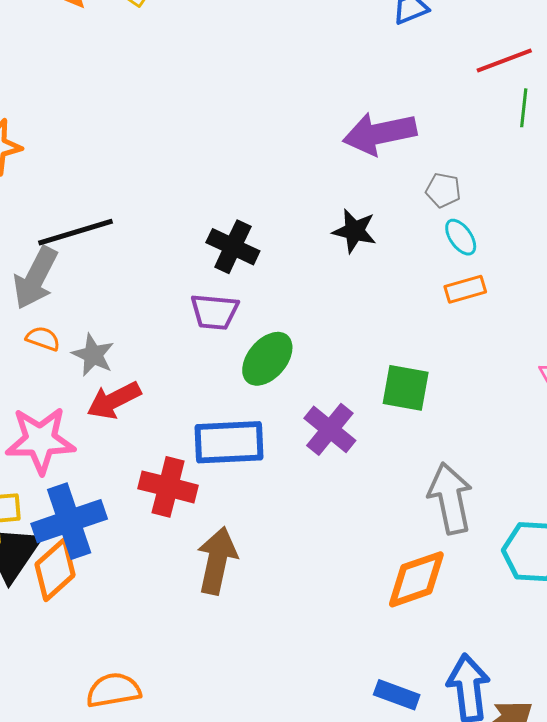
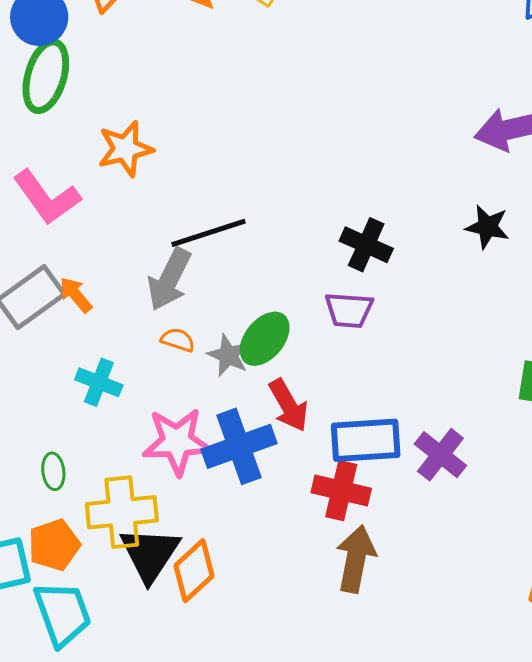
green ellipse: (267, 359) -> (265, 339), moved
red arrow: (114, 400) -> (288, 405), moved, turned -92
purple cross: (330, 429) -> (440, 455), moved
red cross: (168, 487) -> (341, 491), moved
blue cross: (69, 521) -> (239, 446), moved

